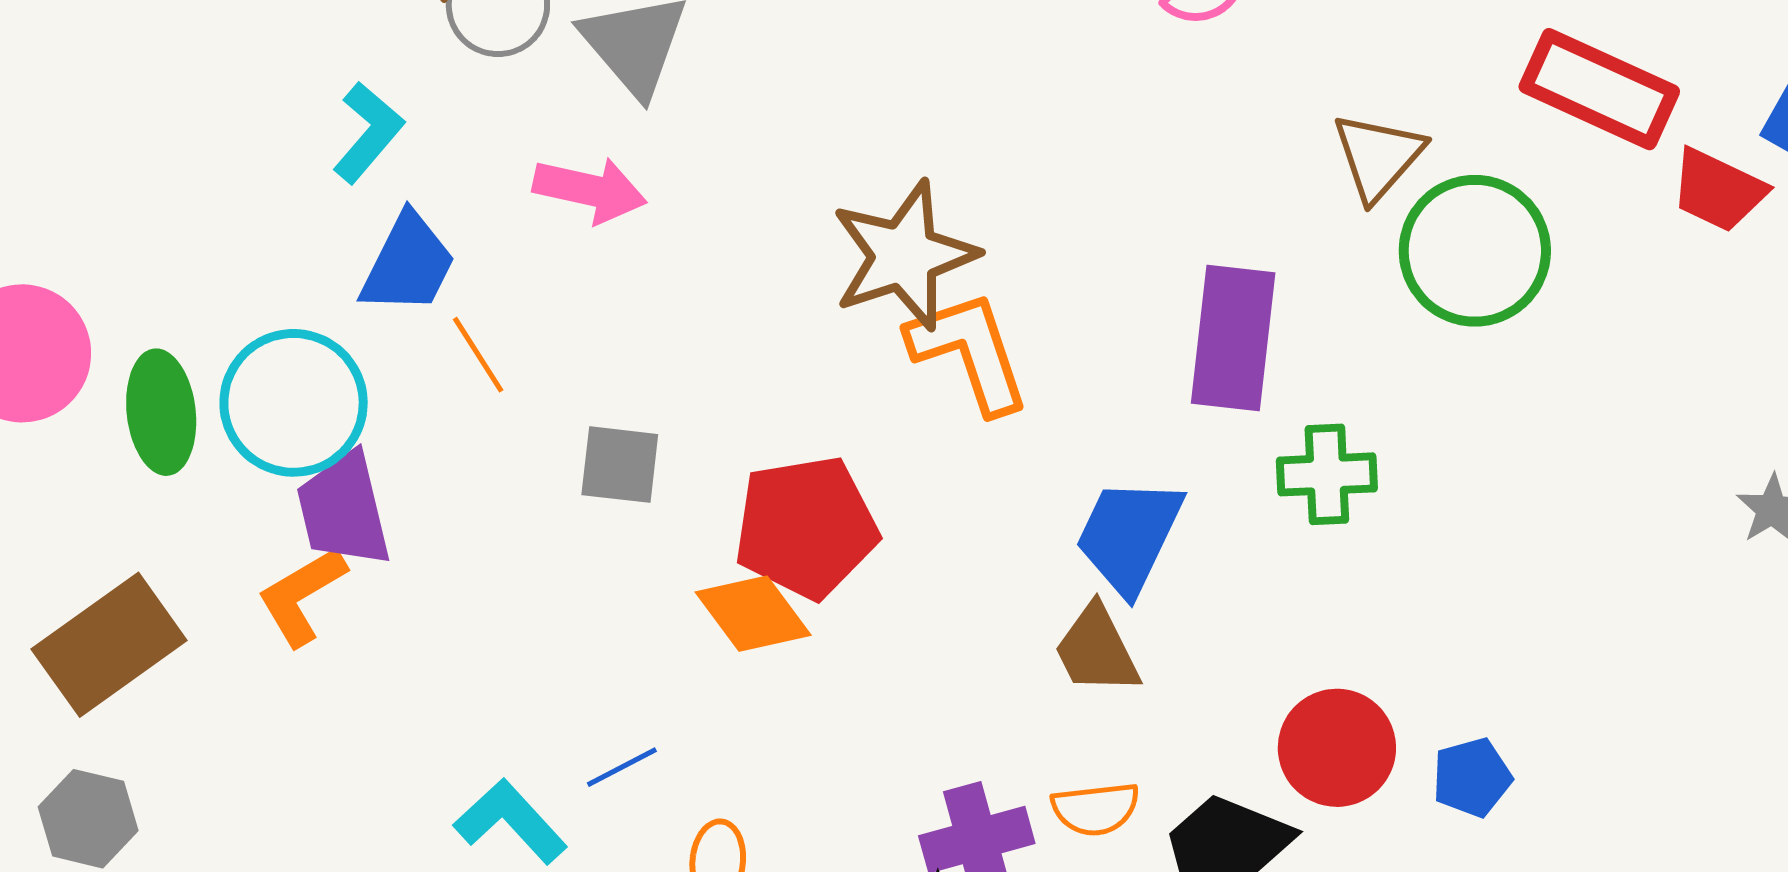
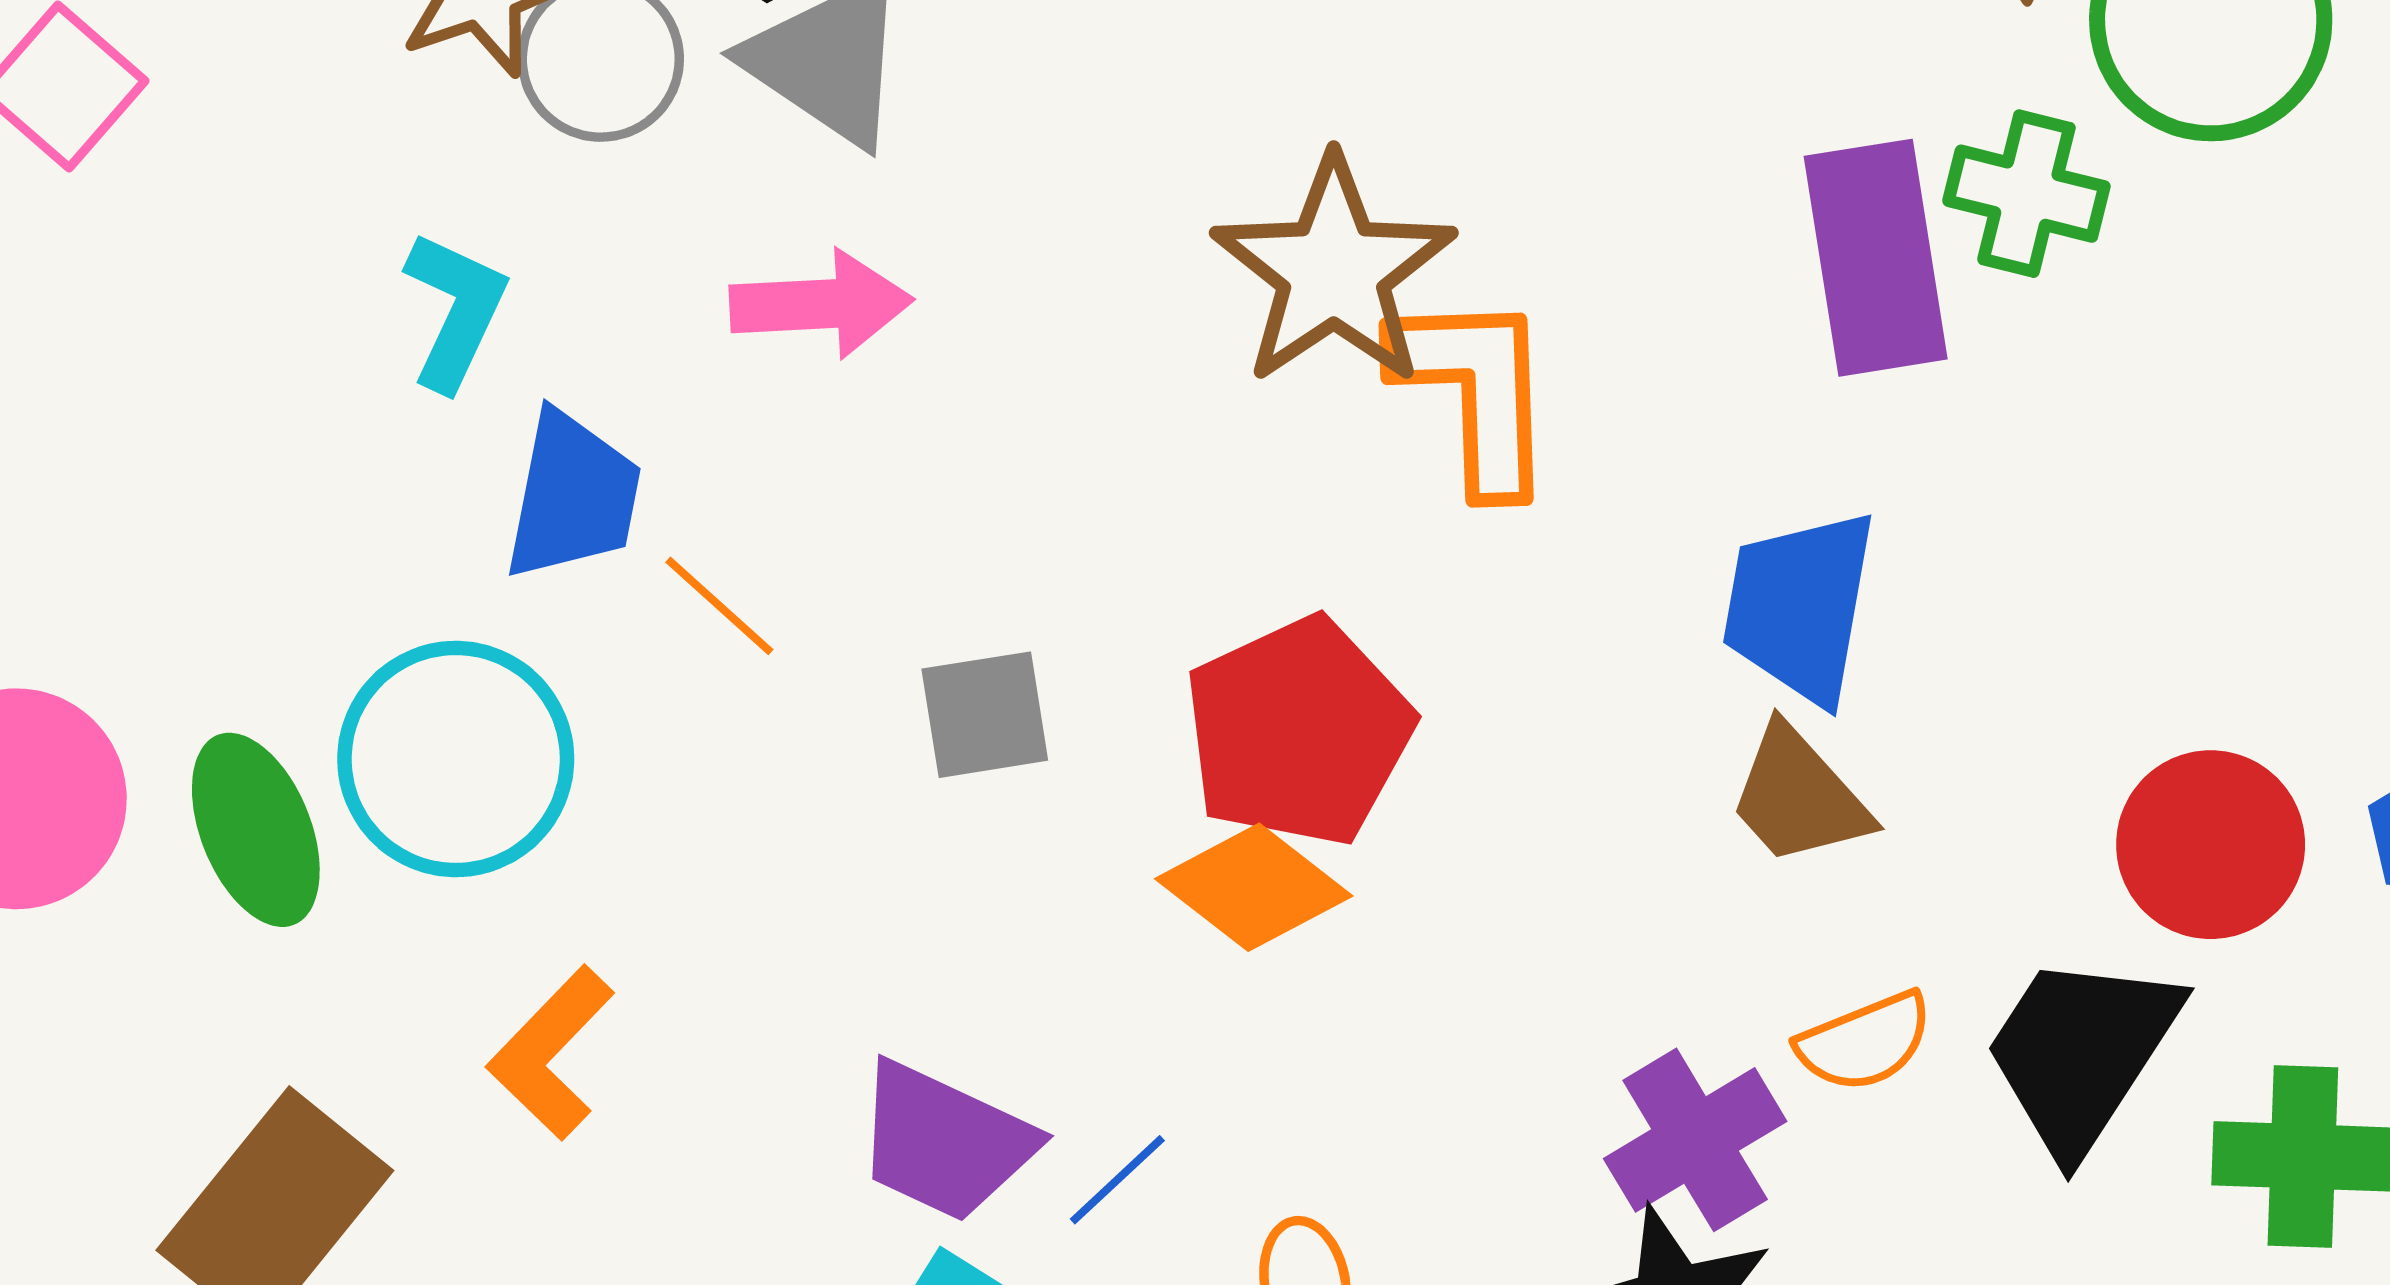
orange L-shape: (969, 352) -> (1475, 391), turned 32
green cross: (1327, 474) -> (2026, 194), moved, turned 32
purple trapezoid: (344, 510) -> (944, 1142), moved, turned -36

